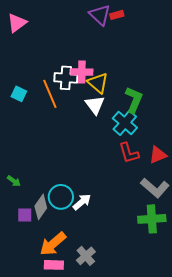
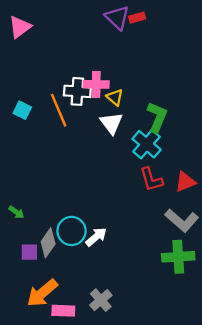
yellow triangle: (98, 83) -> (115, 97), size x0.7
orange arrow: (53, 244) -> (42, 293), moved

